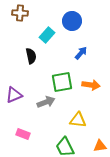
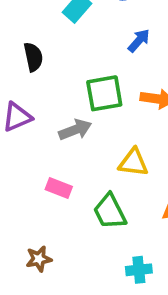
black semicircle: (31, 56) -> (33, 57), moved
pink rectangle: (23, 134) -> (59, 188), moved

